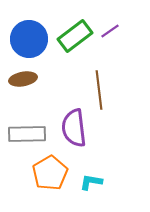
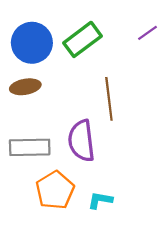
purple line: (110, 31) -> (147, 33), moved

